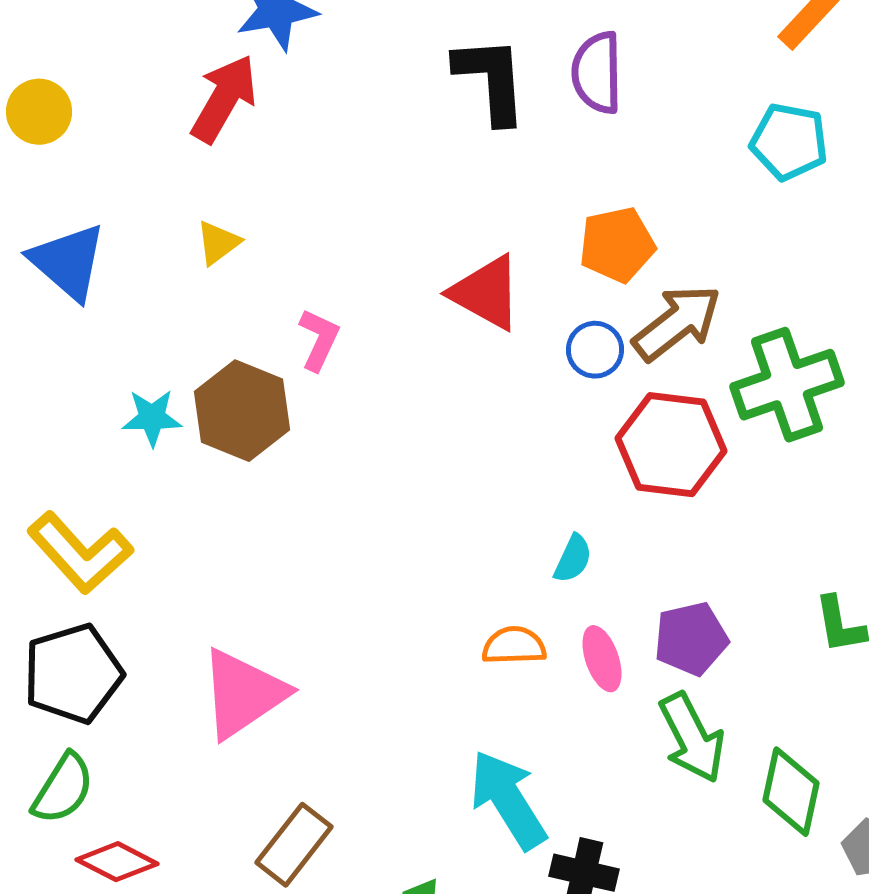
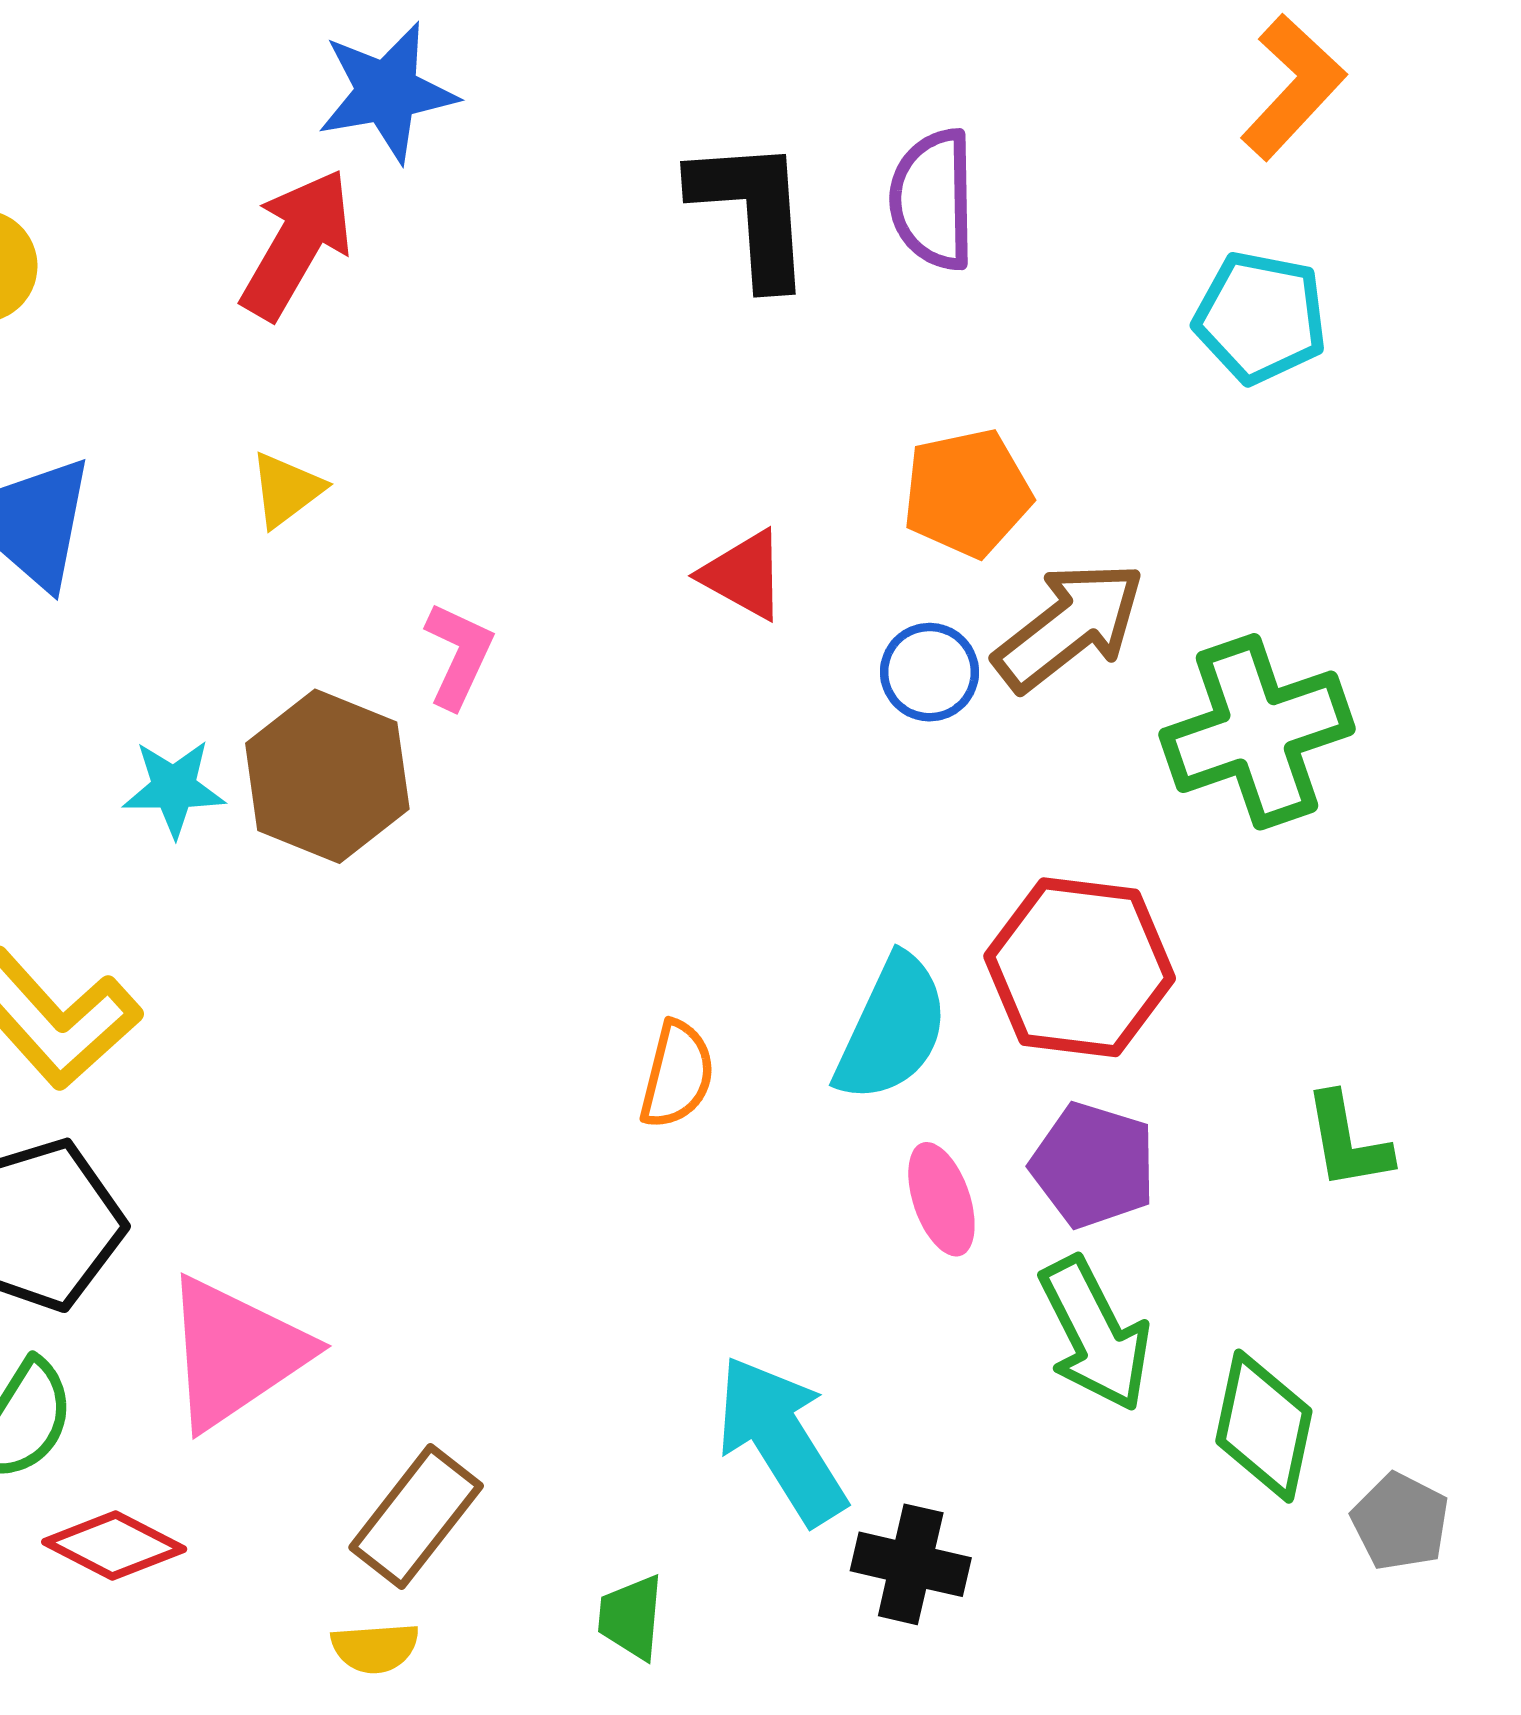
red triangle: (486, 293) -> (744, 575), size x0.7
red hexagon: (671, 445) -> (1080, 967), moved
cyan semicircle: (573, 559) -> (892, 1029), size x1.8
purple pentagon: (691, 639) -> (1093, 1165), turned 30
orange semicircle: (514, 646) -> (677, 1075), moved, turned 106
pink triangle: (243, 694) -> (235, 1353), moved

